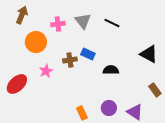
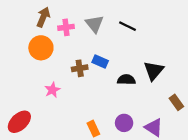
brown arrow: (22, 15) -> (43, 17), moved
black triangle: (149, 54) -> (154, 71), moved, turned 42
pink star: (46, 71) -> (52, 90), moved
red ellipse: (17, 84) -> (19, 122), moved

